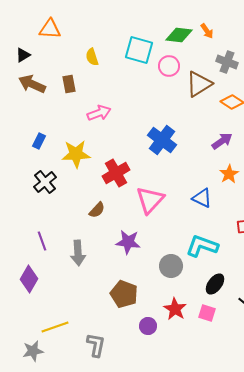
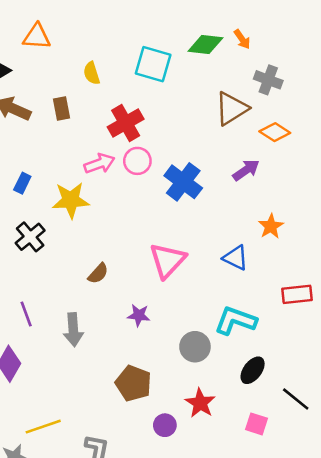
pink circle: (169, 66) -> (137, 161), moved
pink arrow: (99, 113) -> (99, 164), moved
purple arrow: (222, 141) -> (246, 170), moved
red cross: (116, 173) -> (126, 123), moved
purple star: (128, 242) -> (139, 315), size x0.7
pink square: (207, 313) -> (256, 424), moved

